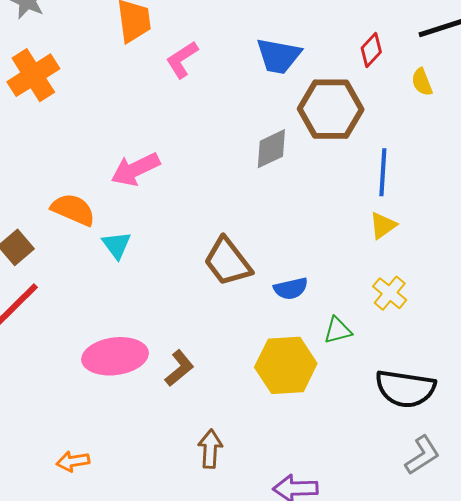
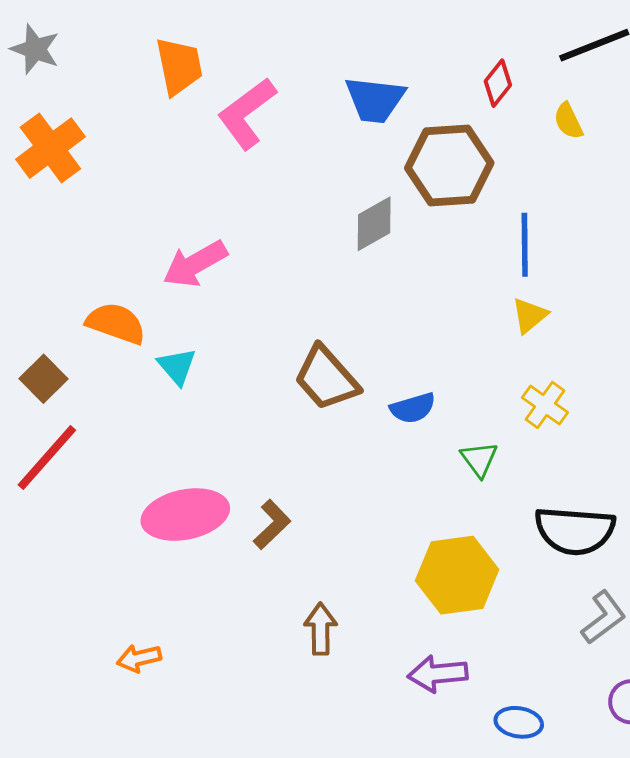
pink L-shape: (182, 60) -> (247, 113), size x1.4
green triangle: (338, 330) -> (479, 459), turned -48
yellow hexagon: (286, 365) -> (457, 575), moved

